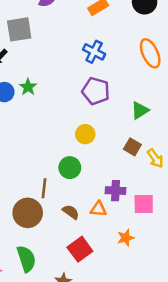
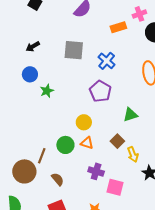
gray square: (19, 29) -> (74, 50), moved
green star: (28, 87) -> (47, 91), moved
orange triangle: (98, 209) -> (87, 143), moved

